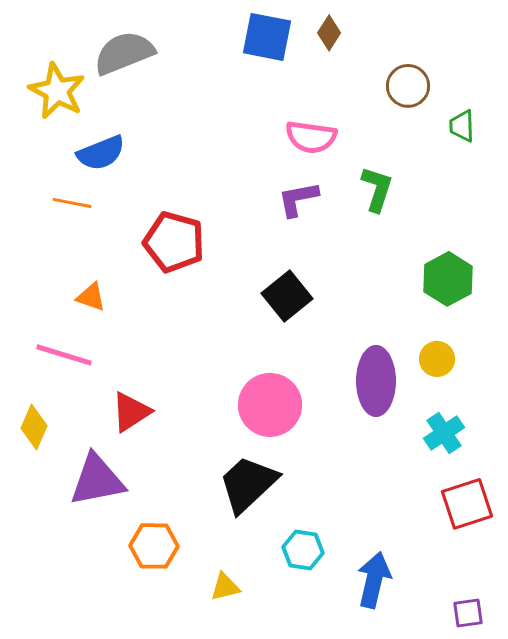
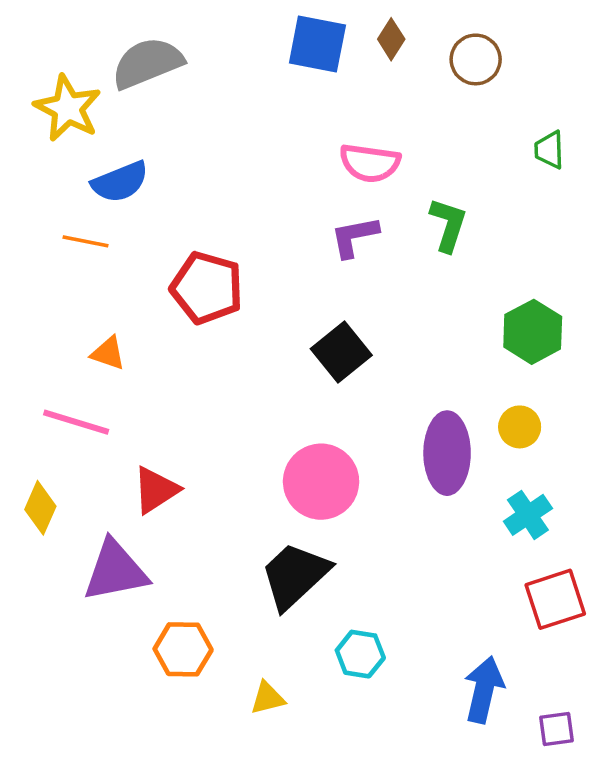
brown circle: (408, 86) -> (476, 59), moved
blue arrow: (374, 580) -> (484, 690), moved

